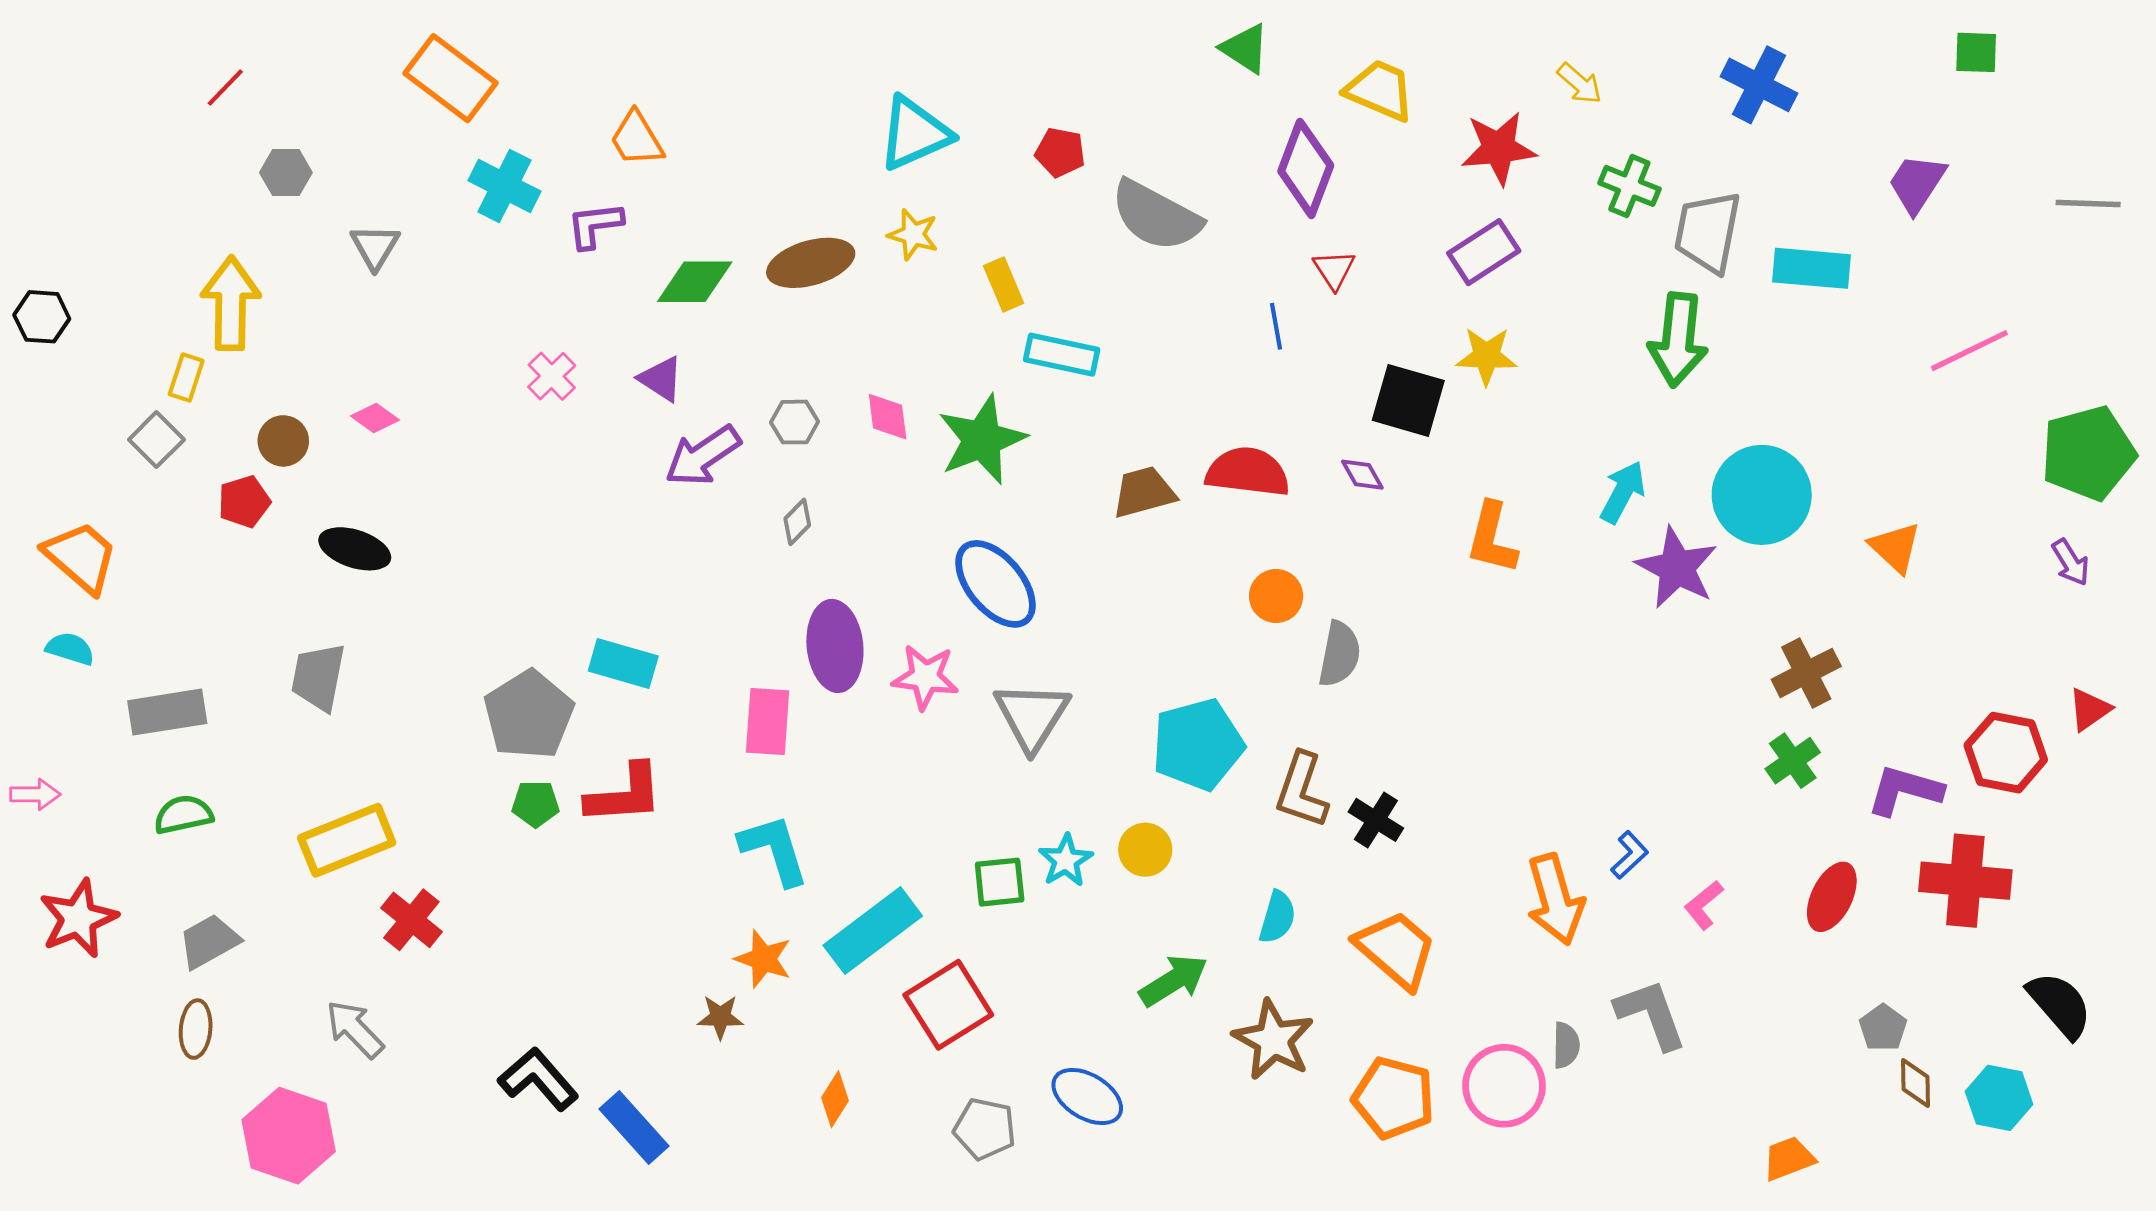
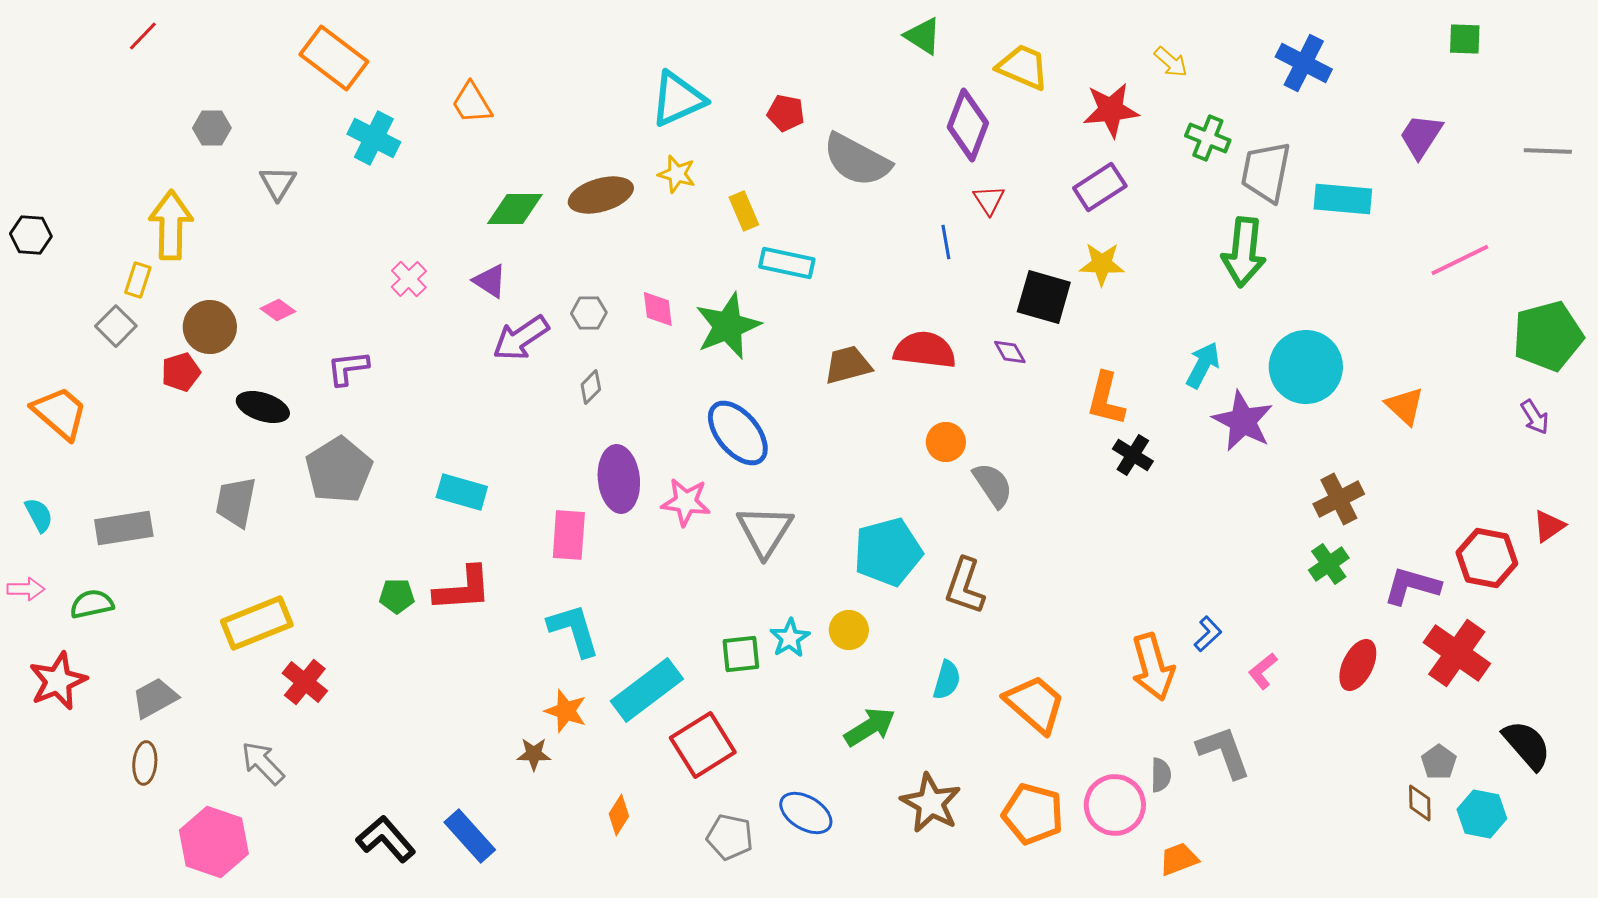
red line: (225, 88) -> (143, 36), moved
purple L-shape: (595, 225) -> (348, 368), moved
brown circle: (283, 441) -> (210, 327), size x1.4
cyan semicircle: (70, 649) -> (39, 515), moved, turned 45
gray semicircle: (1339, 654) -> (993, 485), turned -45
gray pentagon: (529, 715) -> (339, 470), moved
green semicircle: (183, 815) -> (92, 604), moved
black cross: (1376, 820) -> (1133, 455), moved
red cross: (1965, 881) -> (1457, 653), turned 30
gray pentagon: (1883, 1028) -> (1439, 762), moved
brown star: (1273, 1040) -> (931, 803), moved
black L-shape: (538, 1079) -> (386, 839), moved
orange trapezoid: (1789, 1159) -> (1179, 859), moved

